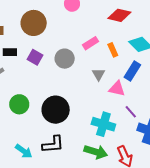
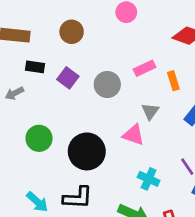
brown circle: (34, 23) -> (72, 32), size x0.7
pink triangle: (117, 89) -> (133, 135), moved
cyan cross: (103, 124) -> (149, 179), size x0.7

